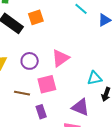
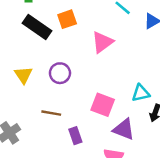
pink triangle: (60, 58) -> (102, 42), moved
pink square: (47, 84) -> (103, 105), moved, turned 36

